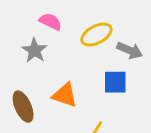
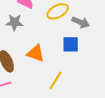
gray star: (35, 50) -> (15, 22), turned -30

